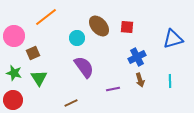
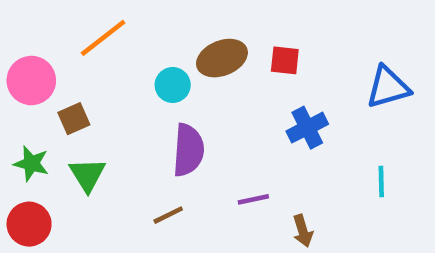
brown ellipse: (99, 26) -> (222, 58), turned -70
purple semicircle: (84, 67) -> (188, 150), turned 40
brown arrow: (140, 80) -> (303, 231), moved
brown line: (71, 103) -> (168, 215), moved

